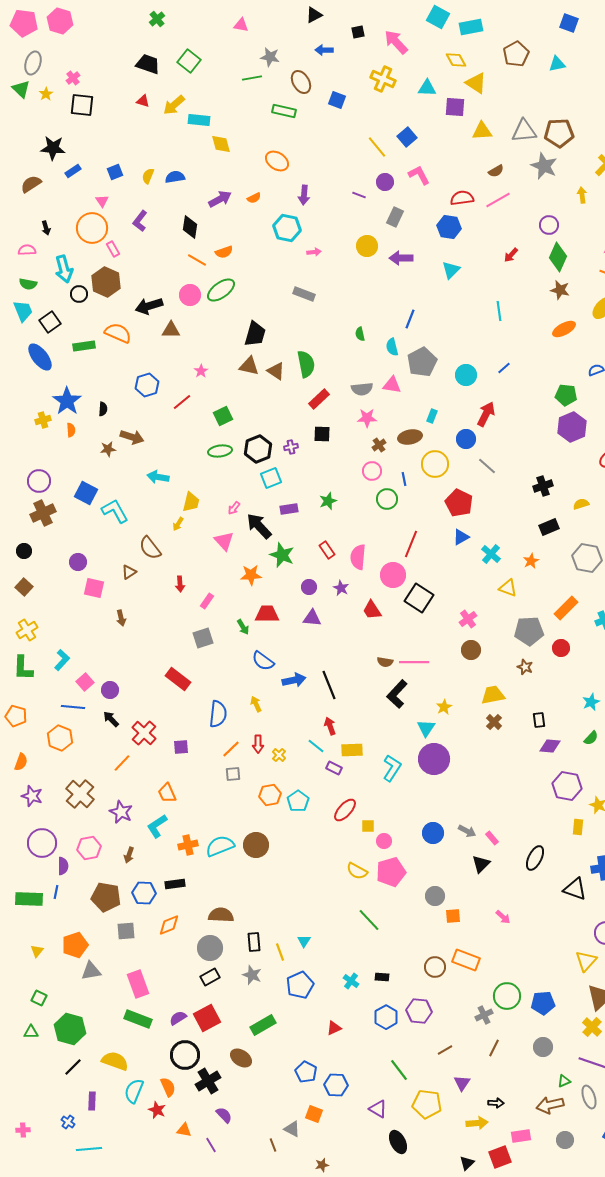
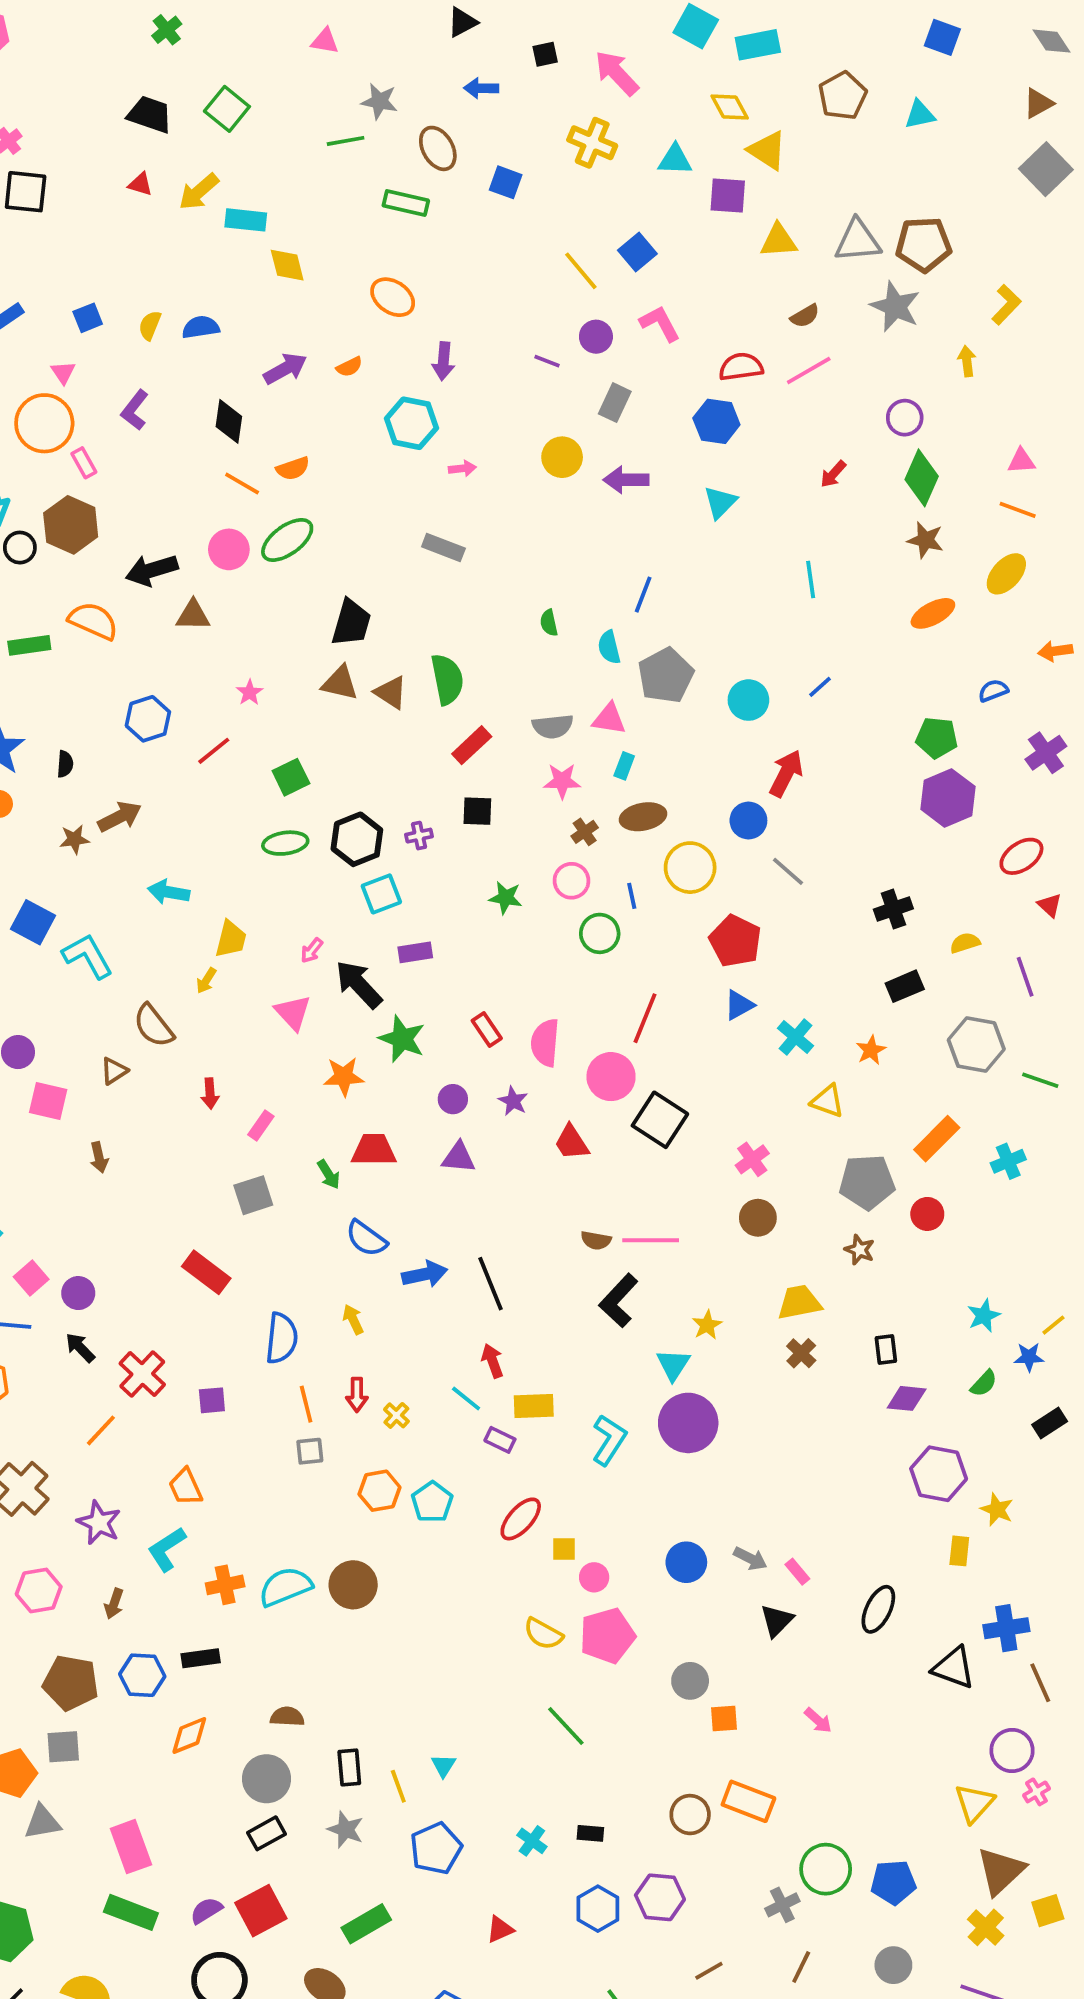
cyan rectangle: (432, 416) -> (624, 766), moved
brown arrow: (132, 437) -> (120, 817), turned -45
green star: (328, 501) -> (506, 898), moved, turned 30
orange line: (231, 749) -> (306, 1404), turned -60
brown semicircle: (221, 915) -> (287, 1717), size x0.7
gray square: (126, 931) -> (63, 1747), moved

